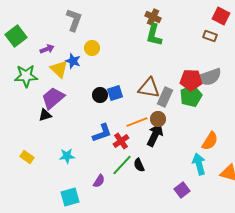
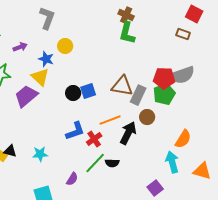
yellow triangle: (59, 69) -> (40, 77), moved
black triangle: (45, 115) -> (10, 151), moved, turned 32
brown circle: (158, 119) -> (147, 117), moved
black semicircle: (139, 165) -> (112, 163), turned -64

